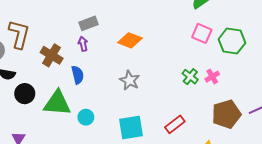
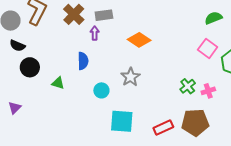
brown cross: (52, 55) -> (74, 14), moved
green triangle: (57, 103) -> (58, 83), size x0.5
brown pentagon: (226, 114) -> (195, 122), moved
cyan circle: (86, 117) -> (101, 90), moved

